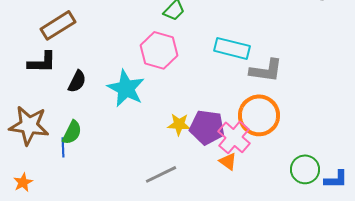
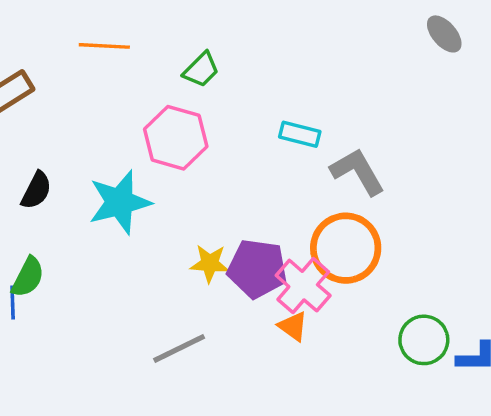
cyan rectangle: (232, 48) -> (300, 134), size x0.7
gray L-shape: (266, 70) -> (358, 172), turned -128
cyan star: (126, 88) -> (120, 202), turned 30

